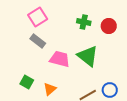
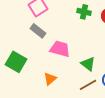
green triangle: (88, 56) -> (88, 64), moved, size x0.7
green square: (27, 82) -> (16, 62), moved, size x1.5

